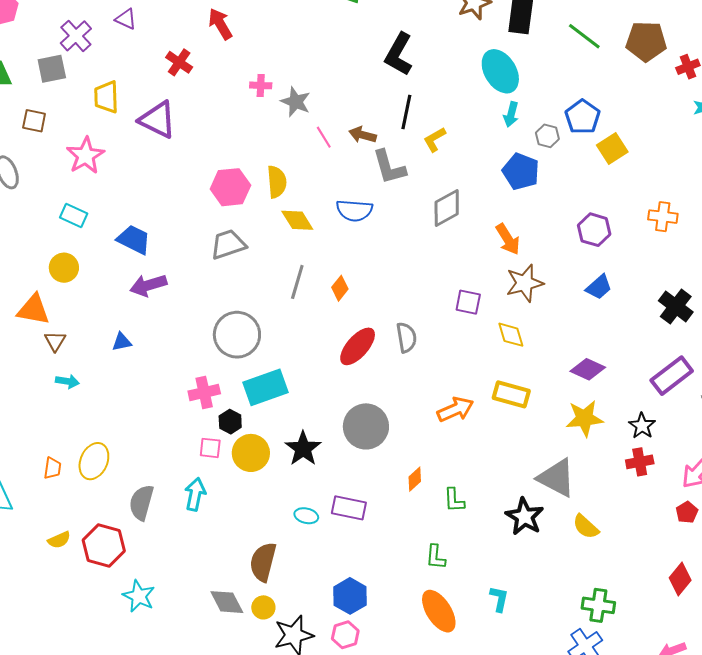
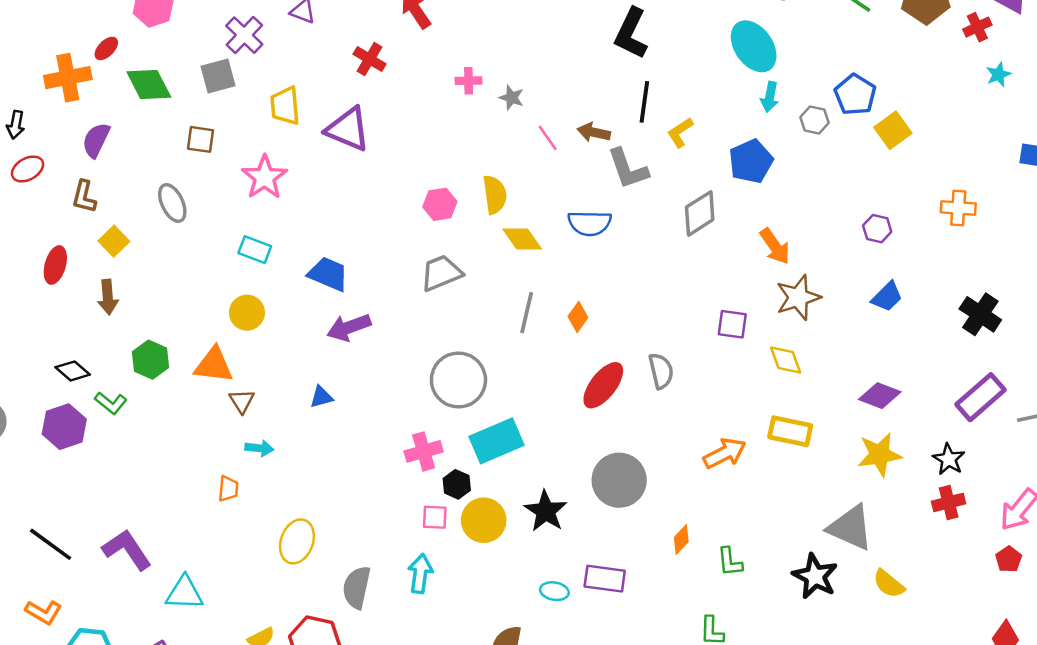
gray star: (296, 102) -> (511, 98), size x0.7
blue pentagon: (521, 171) -> (751, 161), moved, turned 30
pink hexagon: (230, 187) -> (440, 204), size x0.7
purple hexagon: (594, 230) -> (877, 229), size x0.7
orange trapezoid: (53, 468) -> (228, 489), moved

